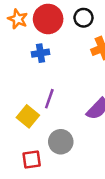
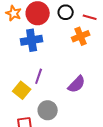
blue cross: (40, 53) -> (32, 40), size x1.5

